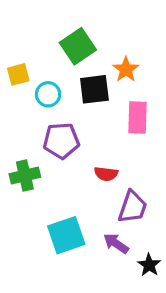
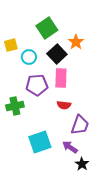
black square: (94, 89) -> (57, 54), turned -36
pink rectangle: (138, 118) -> (61, 78), moved
black star: (149, 265) -> (82, 164), moved

